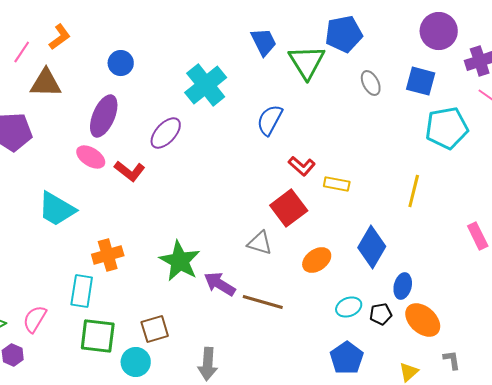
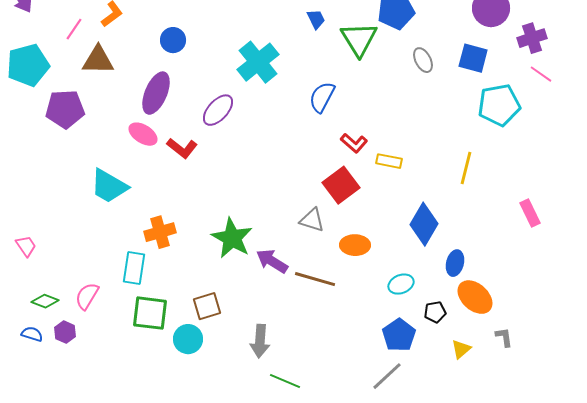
blue trapezoid: (264, 42) -> (316, 19), size x0.7
orange ellipse: (317, 260) -> (355, 245), moved, turned 36
black pentagon: (381, 314) -> (435, 312), moved

